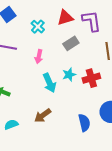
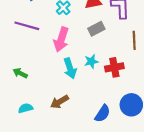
pink arrow: (39, 57) -> (61, 39), size x1.6
blue semicircle: (84, 123) -> (103, 114), turned 42

